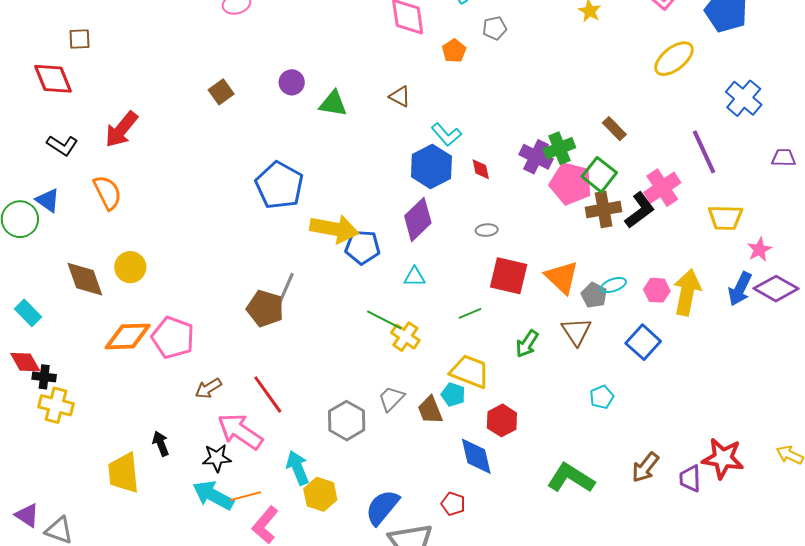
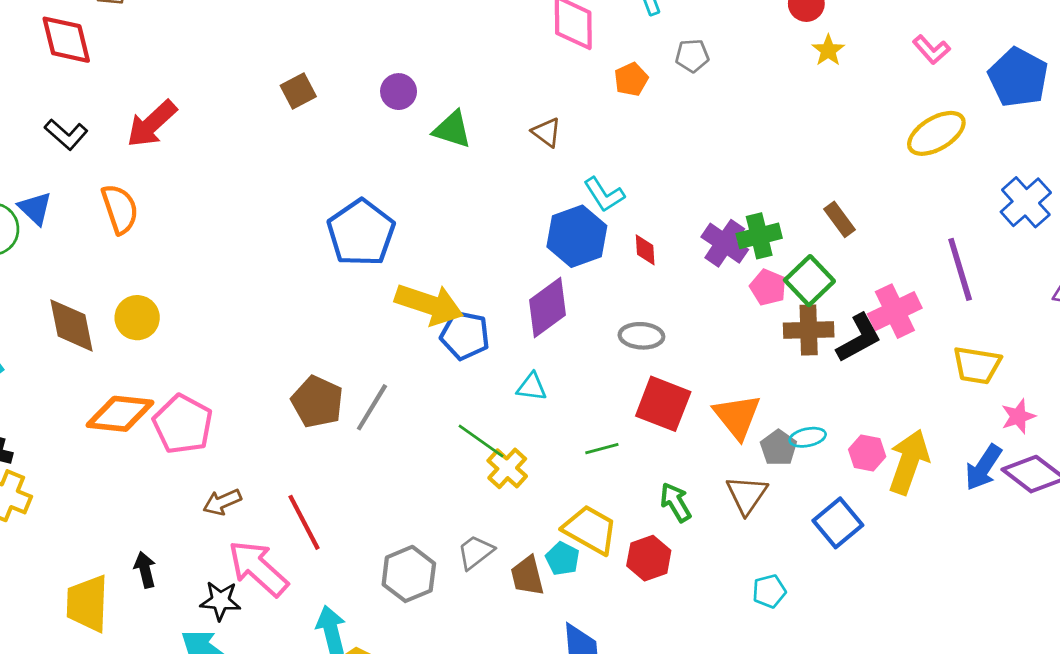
pink pentagon: (571, 184) -> (768, 287), size x0.6
gray ellipse: (487, 230) -> (641, 336), size x1.4
gray line: (285, 290) -> (372, 407), moved
green arrow: (527, 344) -> (676, 502), turned 108
red hexagon: (502, 420) -> (649, 558), moved

